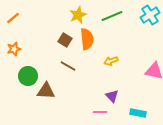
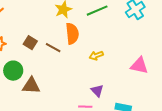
brown square: (65, 40) -> (30, 43), moved
brown line: (68, 66) -> (53, 48), moved

